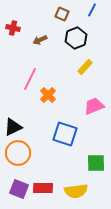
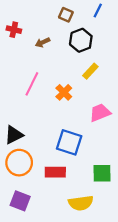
orange cross: (48, 95) -> (64, 92), moved
red rectangle: (43, 188) -> (55, 172), moved

